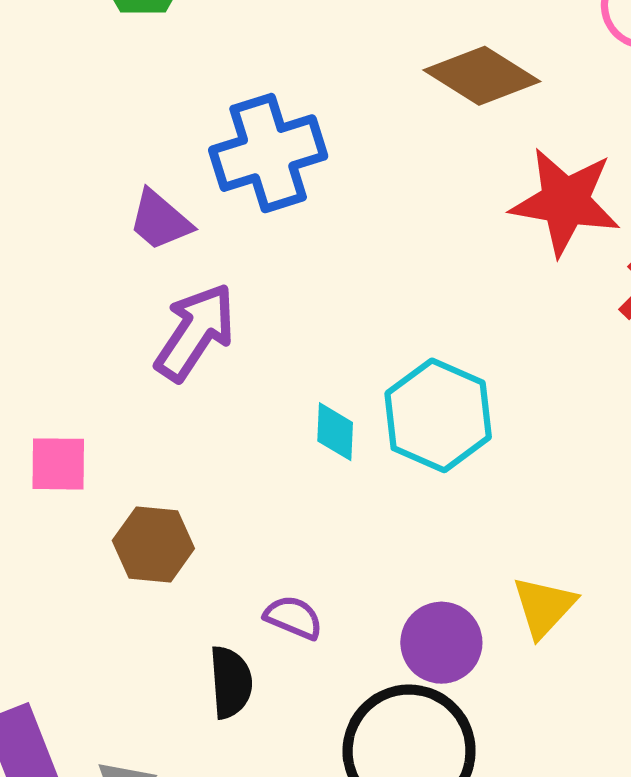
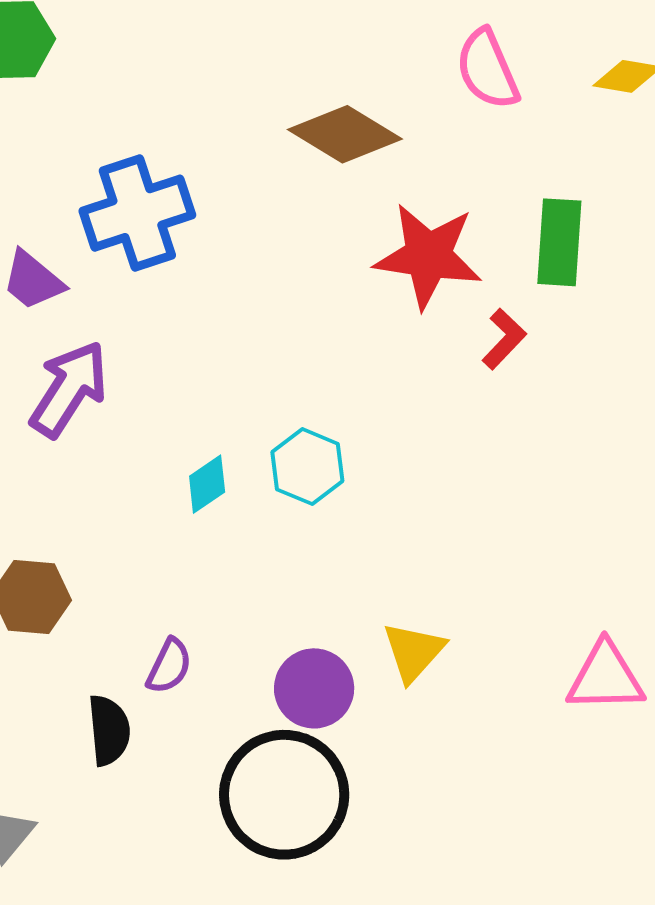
cyan hexagon: (438, 415) -> (307, 467), size x0.7
cyan diamond: (335, 432) -> (207, 484), turned 54
purple semicircle: (293, 617) -> (169, 666), turned 94

